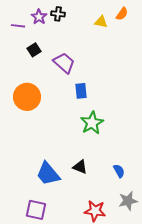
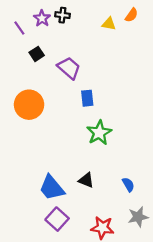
purple line: (18, 26) -> (19, 28), turned 48
purple square: (36, 210) -> (57, 219), moved, turned 30

